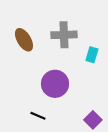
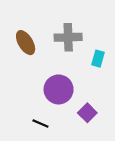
purple square: (93, 120) -> (87, 113), moved

